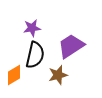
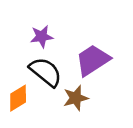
black semicircle: (35, 55) -> (46, 72), turned -64

